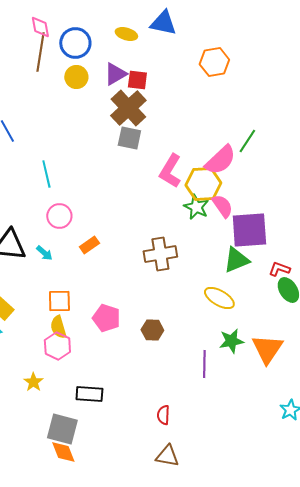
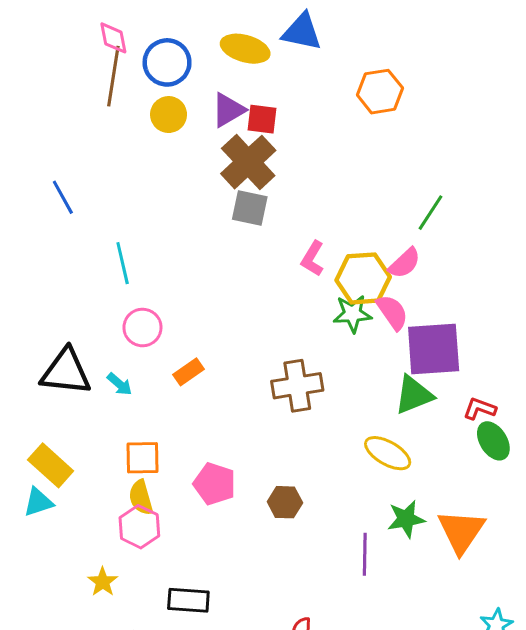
yellow ellipse: (126, 34) -> (245, 49), size x1.4
pink semicircle: (220, 160) -> (404, 263), moved, size x0.7
pink L-shape: (170, 171) -> (313, 259), size x0.7
green star: (196, 207) -> (352, 314), turned -30

